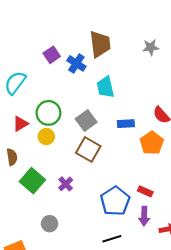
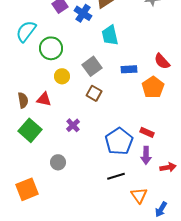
green circle: (48, 113) -> (51, 48), moved
red triangle: (21, 124) -> (44, 99), moved, turned 42
yellow circle: (46, 137) -> (62, 76), moved
brown square: (88, 149) -> (94, 93), size x0.7
green square: (32, 181) -> (30, 130), moved

